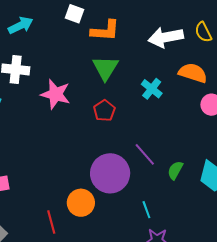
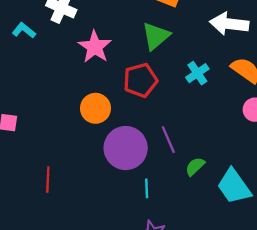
red pentagon: (104, 111) -> (140, 80), size x1.4
orange circle: (81, 203) -> (95, 108), moved
cyan line: (146, 210) -> (147, 188), moved

